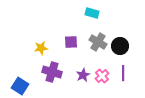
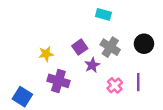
purple square: (71, 42) -> (80, 47), turned -32
black circle: (120, 46) -> (144, 44), moved
purple star: (83, 75) -> (92, 65), moved

